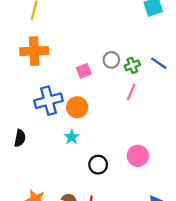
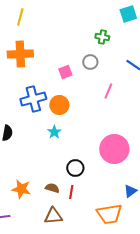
green cross: (132, 65) -> (102, 37), moved, turned 32
pink circle: (138, 156) -> (114, 149), size x1.5
black circle: (98, 165) -> (75, 168), moved

